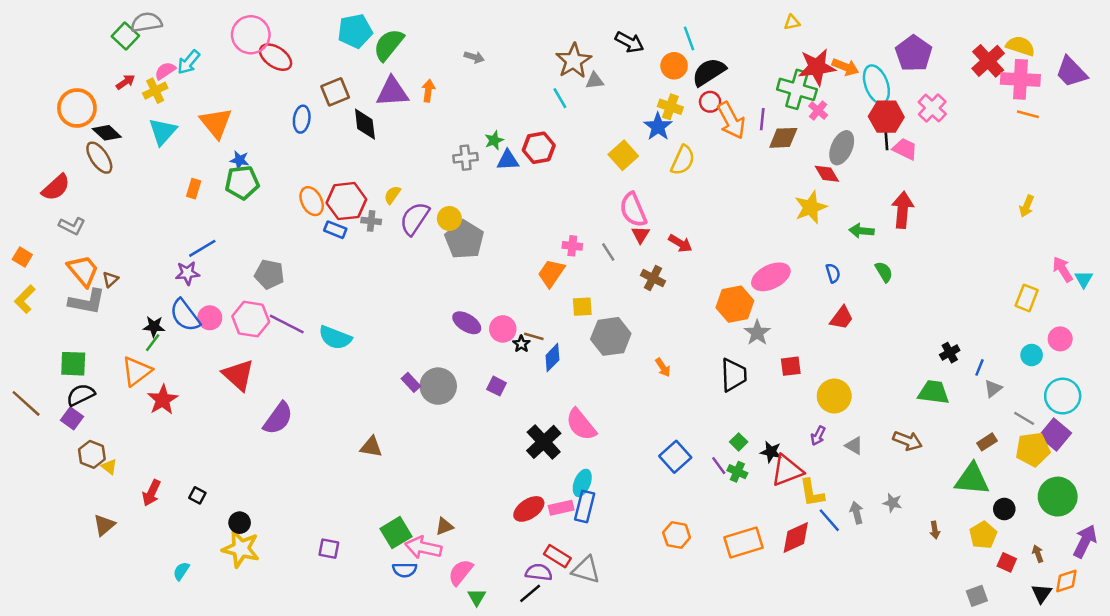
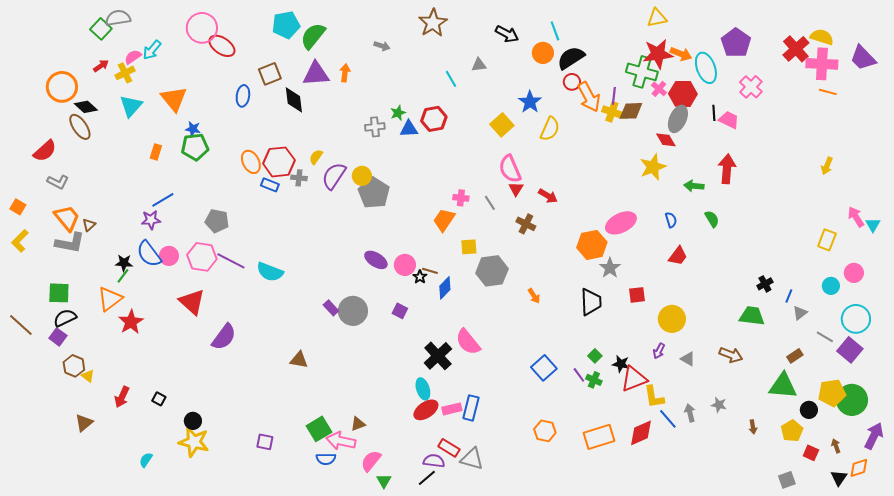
yellow triangle: (792, 22) -> (657, 18), moved, size x1.5
brown star: (574, 61) -> (433, 23), moved
yellow cross: (670, 107) -> (612, 112), moved
red hexagon: (886, 117) -> (683, 94), moved
yellow pentagon: (1033, 449) -> (832, 393), moved
cyan ellipse: (582, 483) -> (423, 389), moved, turned -40

